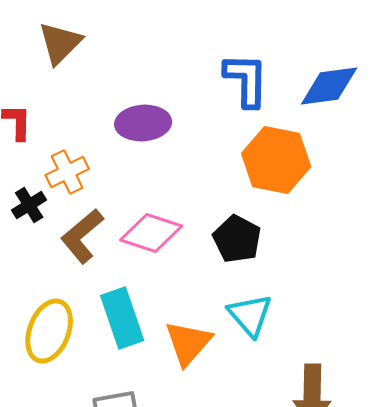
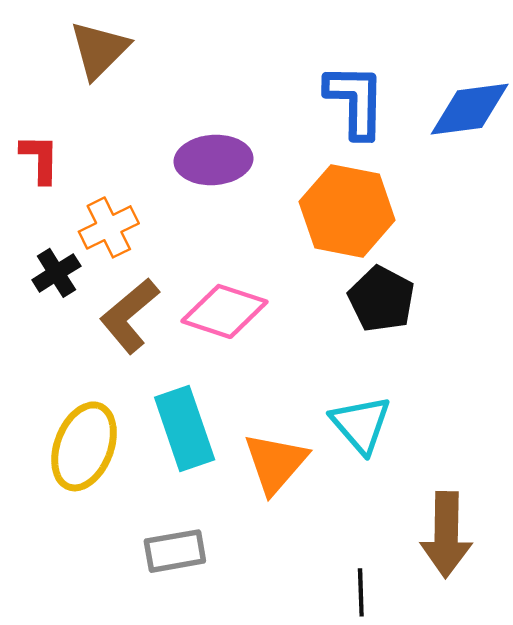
orange hexagon: (276, 160) -> (347, 211), moved
black pentagon: (237, 239) -> (381, 299), moved

